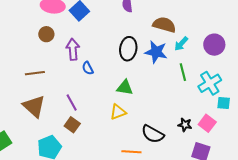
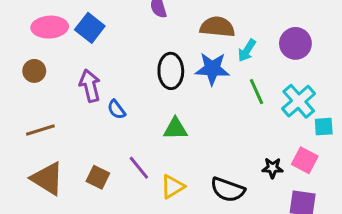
brown circle: (46, 34) -> (34, 71), moved
purple line: (72, 103) -> (139, 168), moved
yellow triangle: (118, 112) -> (173, 187), moved
brown square: (72, 125) -> (98, 177), moved

